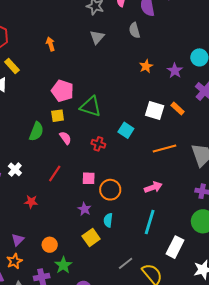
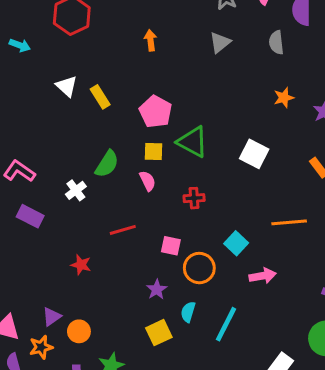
yellow rectangle: (12, 66) -> (100, 97), moved
white square: (155, 110) -> (254, 154), moved
yellow square: (58, 116) -> (154, 152), moved
cyan square: (126, 130) -> (236, 243), moved
red cross: (98, 144) -> (194, 198), turned -32
white cross: (15, 169) -> (76, 190), moved
red line: (55, 174) -> (123, 230), turned 30
cyan line: (150, 222) -> (226, 324), moved
orange circle: (50, 245) -> (79, 331), moved

